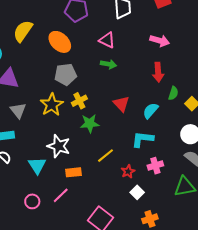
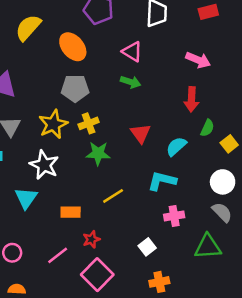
white star: (59, 146) -> (44, 165), moved
red star: (128, 172) -> (91, 239), moved
pink line: (61, 195) -> (58, 255), moved
pink circle: (32, 201) -> (12, 253), moved

